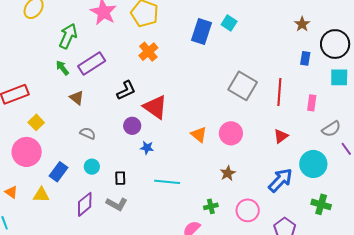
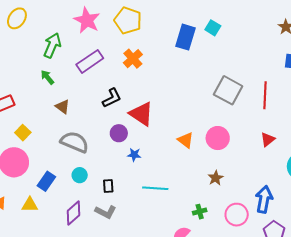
purple rectangle: (92, 63) -> (90, 61), moved
gray semicircle: (88, 133) -> (75, 142), size x1.8
blue arrow: (280, 180) -> (264, 199), moved, turned -32

